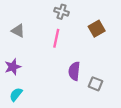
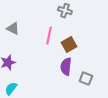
gray cross: (62, 12) -> (65, 11), moved
brown square: (97, 29) -> (69, 45), moved

